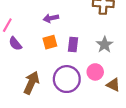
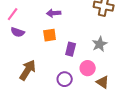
purple semicircle: (15, 44) -> (18, 32), turned -40
purple rectangle: (73, 45) -> (71, 49), moved
purple circle: (67, 79) -> (65, 79), moved, size x0.6

